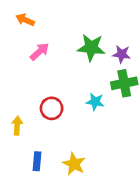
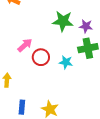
pink arrow: (40, 52) -> (25, 45), moved
red circle: (52, 108) -> (41, 57), moved

